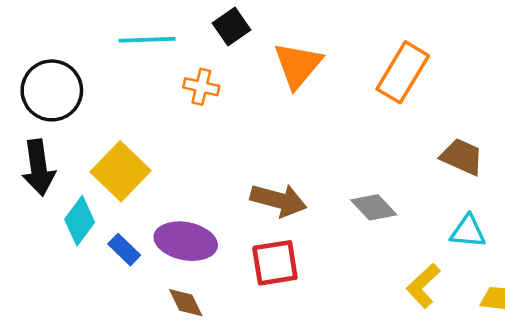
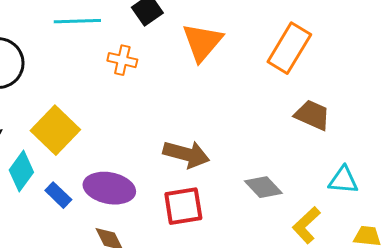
brown trapezoid: (462, 157) -> (312, 115), moved
gray diamond: (374, 207) -> (263, 187), moved

